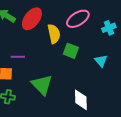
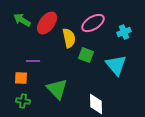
cyan triangle: (101, 61) -> (116, 65), size x1.6

